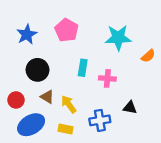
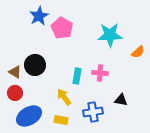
blue star: (27, 34) -> (39, 16), moved
cyan rectangle: (83, 68) -> (77, 76), moved
brown triangle: (47, 97) -> (15, 72), moved

